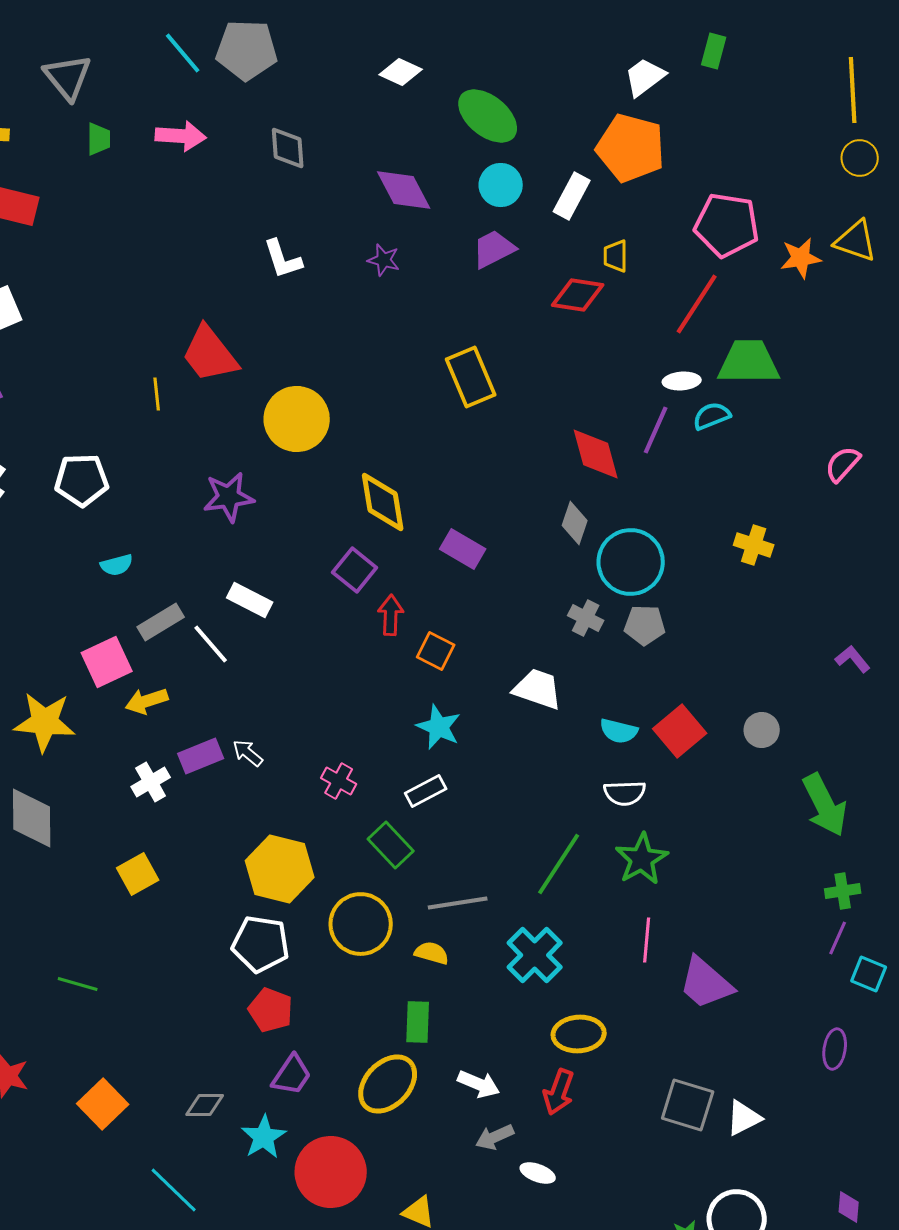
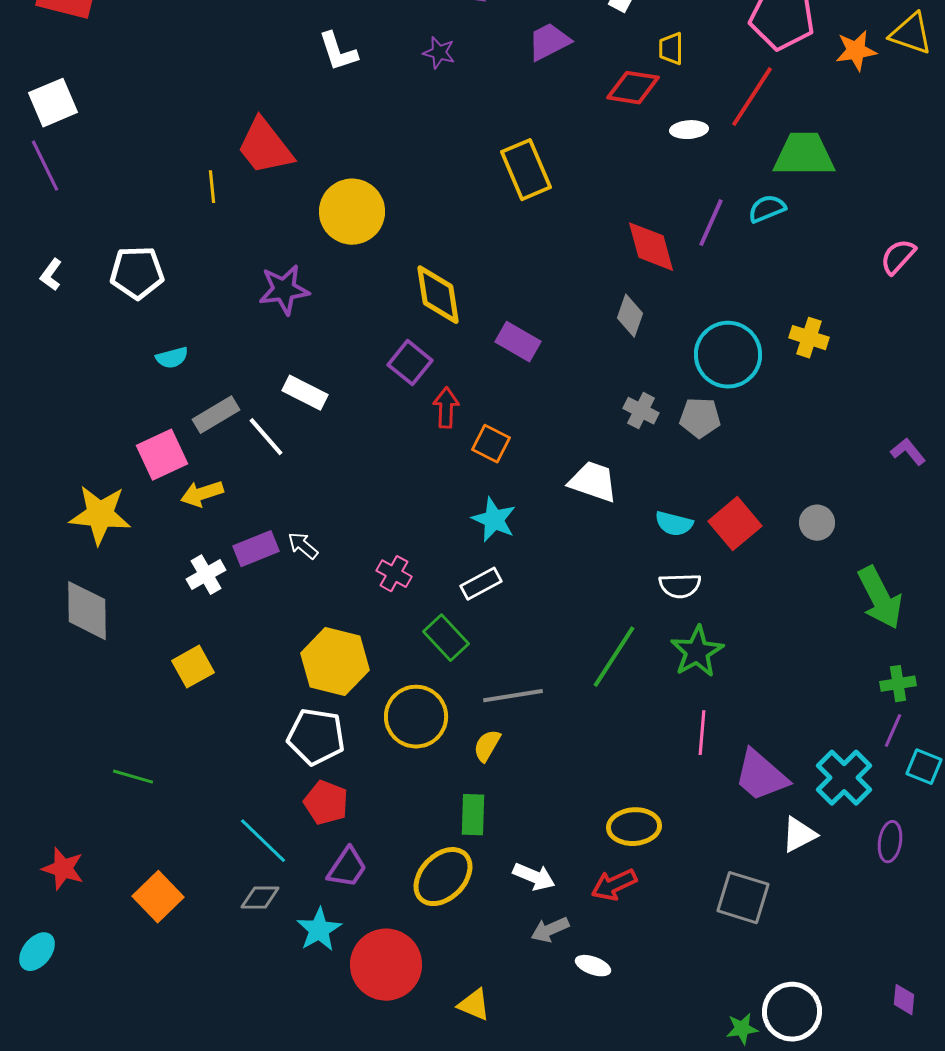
white ellipse: (682, 381) -> (689, 130), moved
cyan circle: (631, 562) -> (728, 355), moved
yellow semicircle: (432, 953) -> (487, 746), turned -76
cyan cross: (535, 955) -> (844, 778), moved
red arrow: (559, 1092) -> (614, 885), turned 45
white triangle: (744, 1118) -> (799, 835), moved
cyan line: (174, 1190) -> (263, 841), moved

